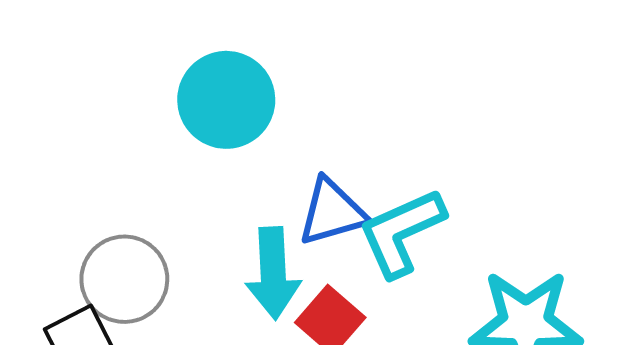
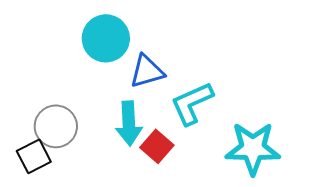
blue triangle: (332, 212) -> (147, 71), moved

